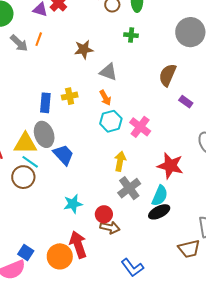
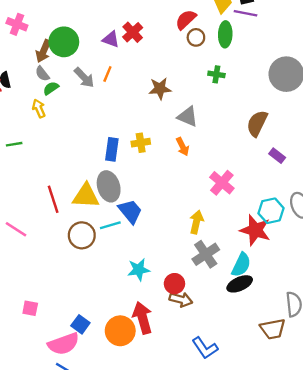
cyan hexagon: (111, 121) -> (271, 211), moved
cyan line: (30, 162) -> (110, 225), moved, turned -54

